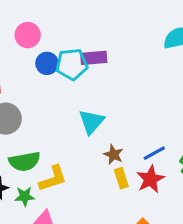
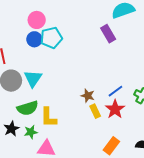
pink circle: (28, 35) -> (37, 20), moved
purple rectangle: (94, 58) -> (108, 34), moved, turned 72
cyan triangle: (91, 122) -> (33, 79), moved
yellow L-shape: (53, 178) -> (49, 117), turned 115

